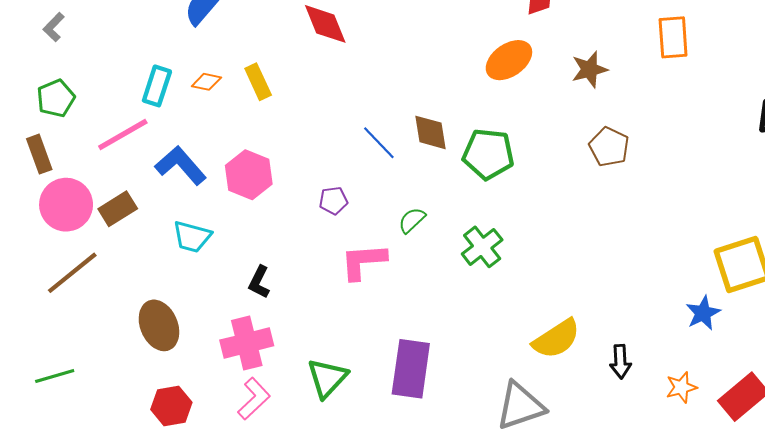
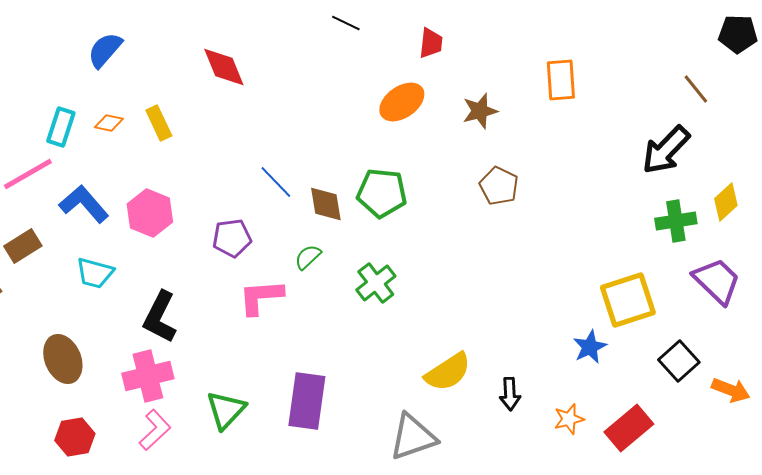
brown diamond: (430, 132) -> (326, 204), moved
purple pentagon: (333, 201) -> (232, 238), size x1.4
black L-shape: (259, 282) -> (160, 317), size x1.6

